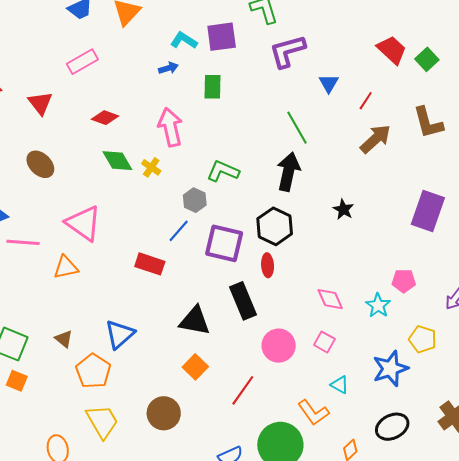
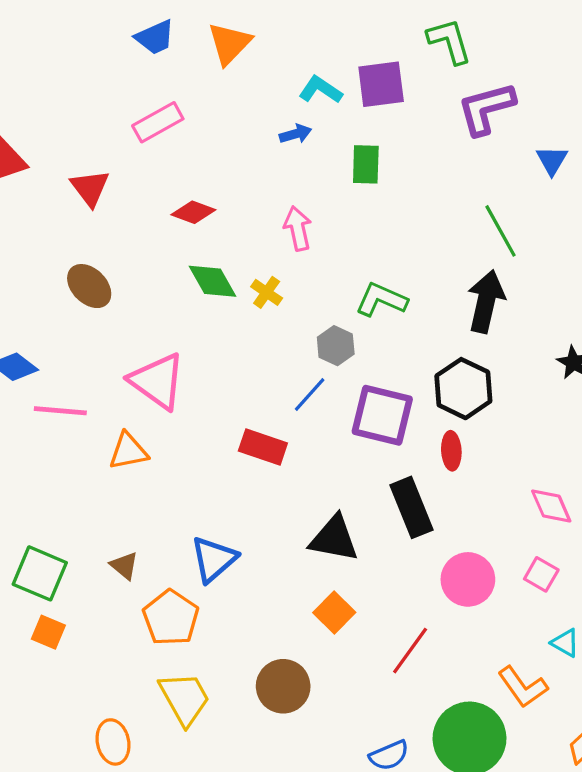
pink arrow: (170, 127) -> (298, 228), size x0.7

